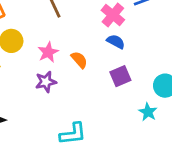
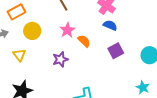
pink star: (48, 52) -> (67, 30), moved
cyan star: (148, 112) -> (143, 87), moved

